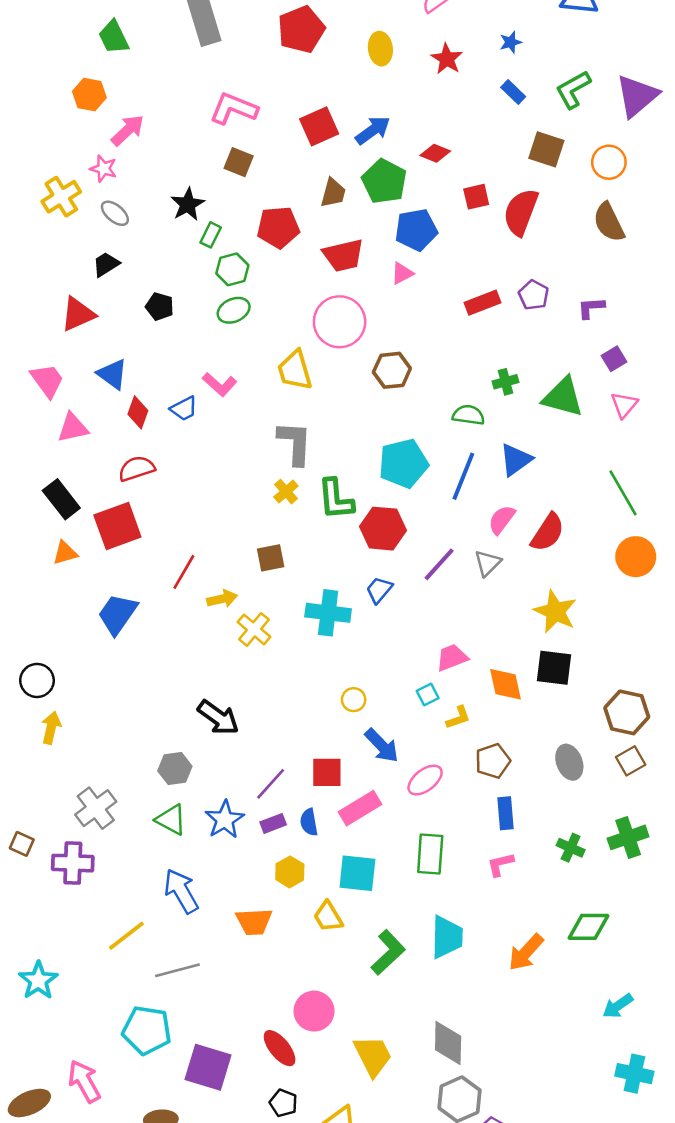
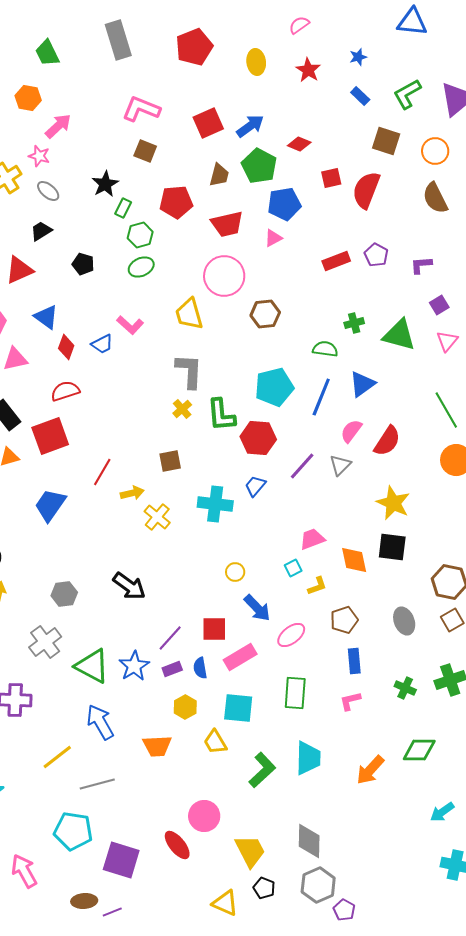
gray hexagon: (175, 769) -> (64, 594), moved
gray cross: (96, 808) -> (45, 642), moved
green triangle: (171, 820) -> (92, 666), size x1.4
black pentagon: (283, 1103) -> (264, 888), moved

